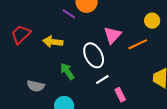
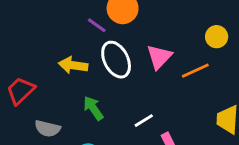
red trapezoid: (21, 34) -> (21, 91), moved
white ellipse: (94, 55) -> (116, 60), moved

